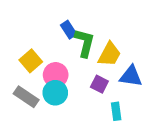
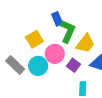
yellow square: (31, 61) -> (34, 39), moved
pink circle: (56, 75) -> (55, 54), moved

